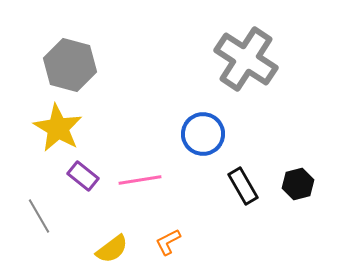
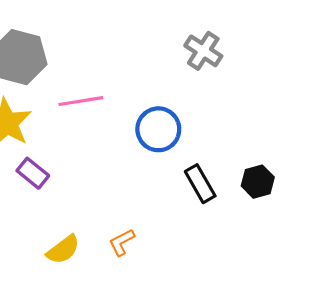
gray cross: (246, 59) -> (203, 51), size x0.6
pink line: (140, 180) -> (81, 101), moved

